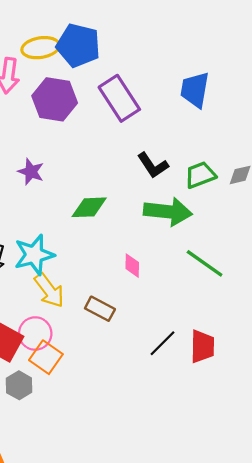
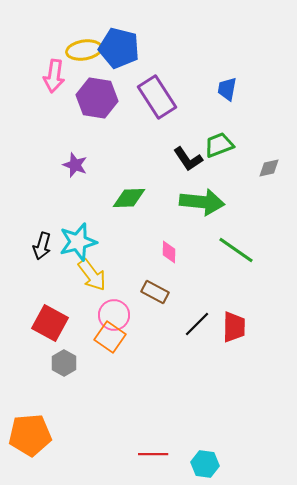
blue trapezoid: (195, 90) -> (227, 89), size x0.7
green trapezoid: (200, 175) -> (219, 145), moved
brown rectangle: (100, 309) -> (155, 292), moved
pink circle: (35, 334) -> (114, 315), moved
orange square: (46, 357) -> (110, 337), moved

